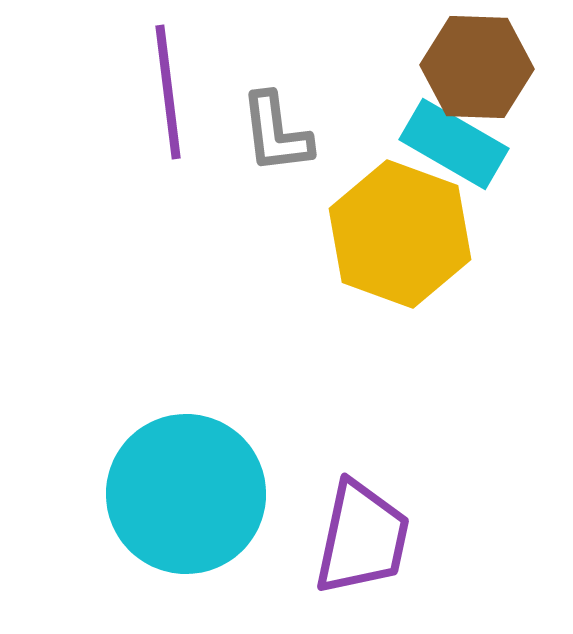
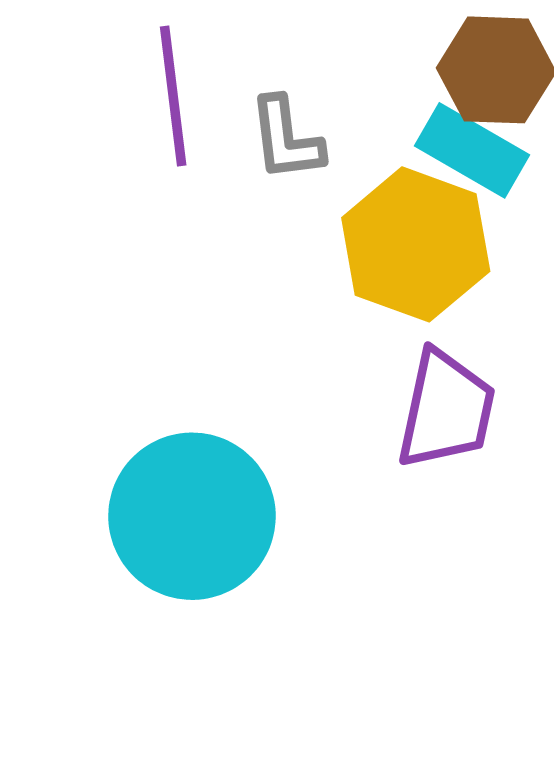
purple trapezoid: (362, 538) -> (446, 410), moved

